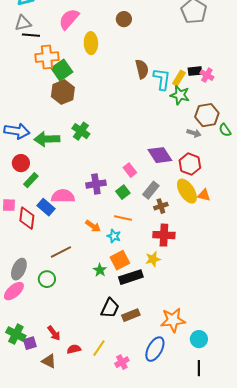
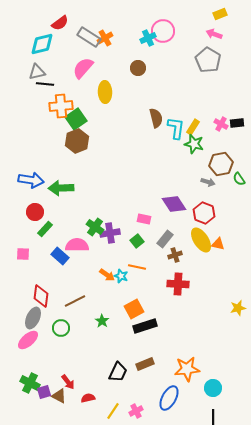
black rectangle: (195, 71) -> (237, 123), moved
green cross: (81, 131) -> (95, 227), moved
pink rectangle: (130, 170) -> (144, 219), turned -40
red diamond: (27, 218) -> (41, 296), moved
cyan star: (114, 236) -> (121, 276), moved
yellow star: (153, 259) -> (238, 308), moved
green star: (100, 270) -> (102, 321), moved
black trapezoid: (110, 308) -> (118, 372), moved
yellow line: (99, 348) -> (113, 411), moved
brown triangle: (49, 361) -> (59, 396), moved

